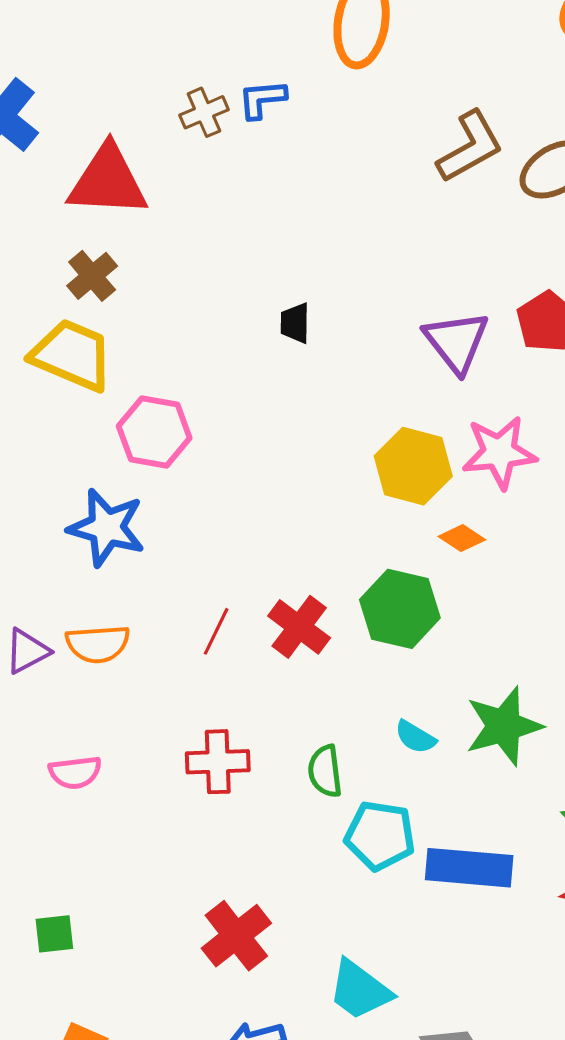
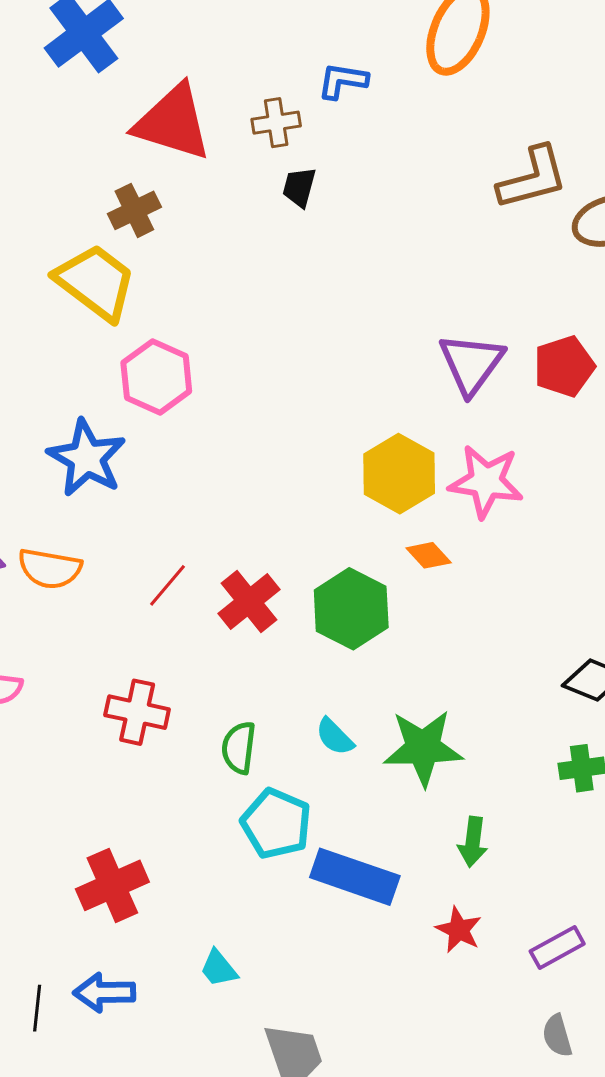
brown cross: (204, 112) -> (276, 123), moved
black trapezoid: (295, 323) -> (299, 187), moved
cyan trapezoid: (360, 990) -> (219, 968), size x0.6

